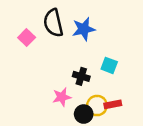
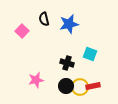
black semicircle: (53, 23) -> (44, 19), size x0.6
pink star: (62, 97) -> (36, 80), moved
black circle: (84, 114) -> (66, 86), moved

